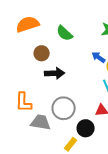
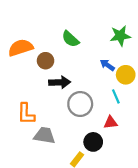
orange semicircle: (28, 24) -> (21, 48), moved
gray circle: (64, 108) -> (80, 104), moved

